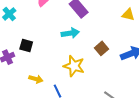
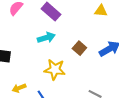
yellow arrow: (36, 79) -> (19, 88), turned 152

